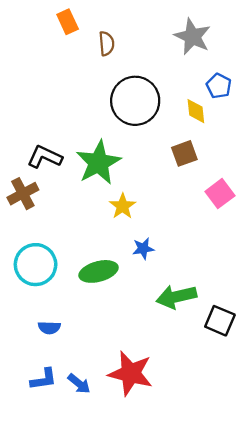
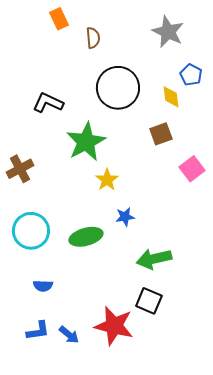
black L-shape: (45, 157) -> (48, 103), moved
black square: (220, 321) -> (149, 301), moved

